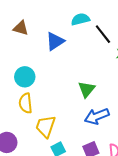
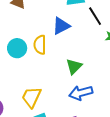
blue triangle: (55, 41) -> (61, 26), moved
yellow semicircle: (26, 103) -> (40, 45), moved

